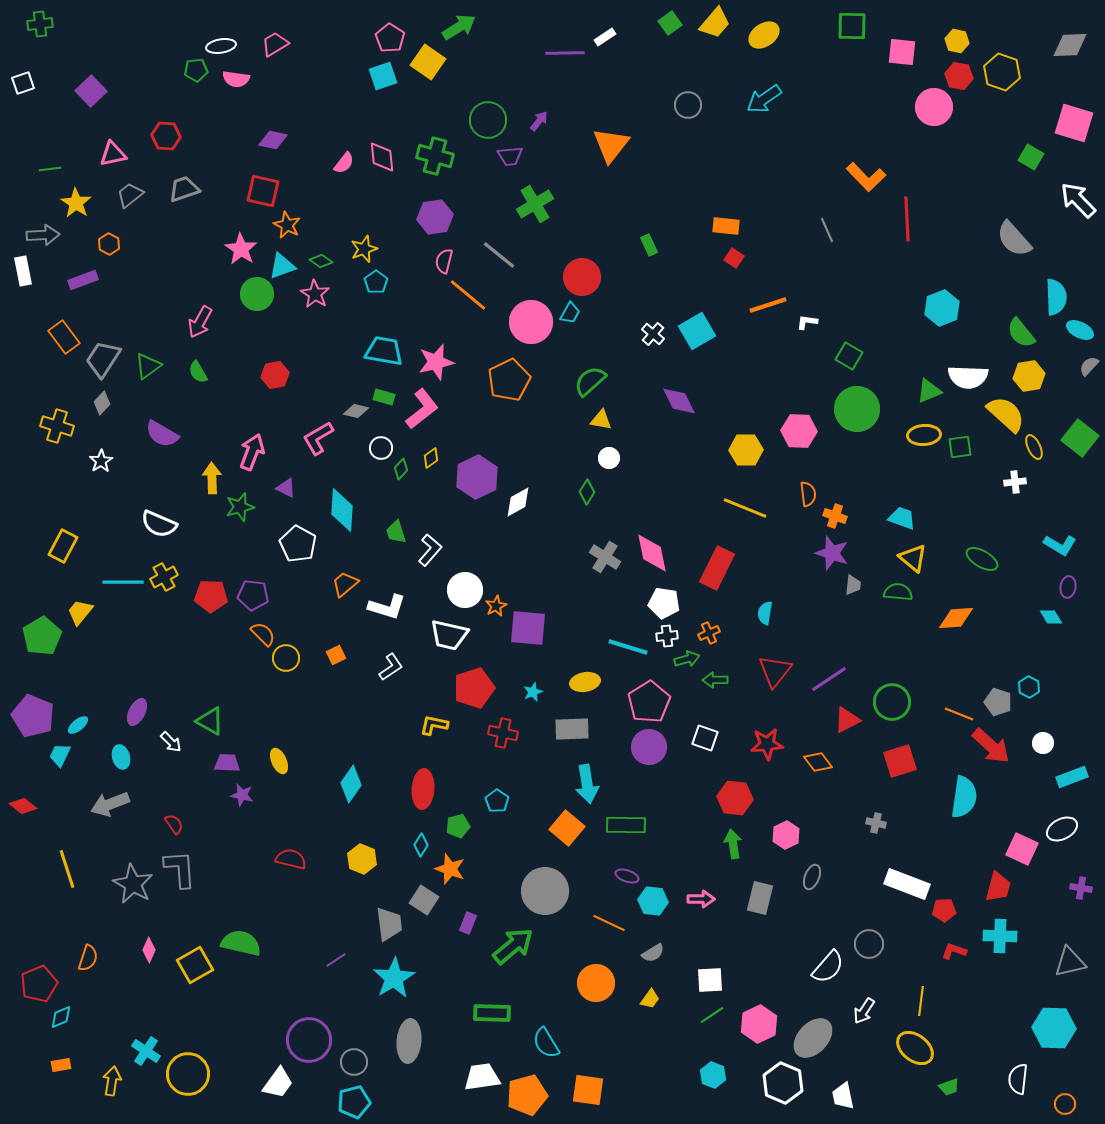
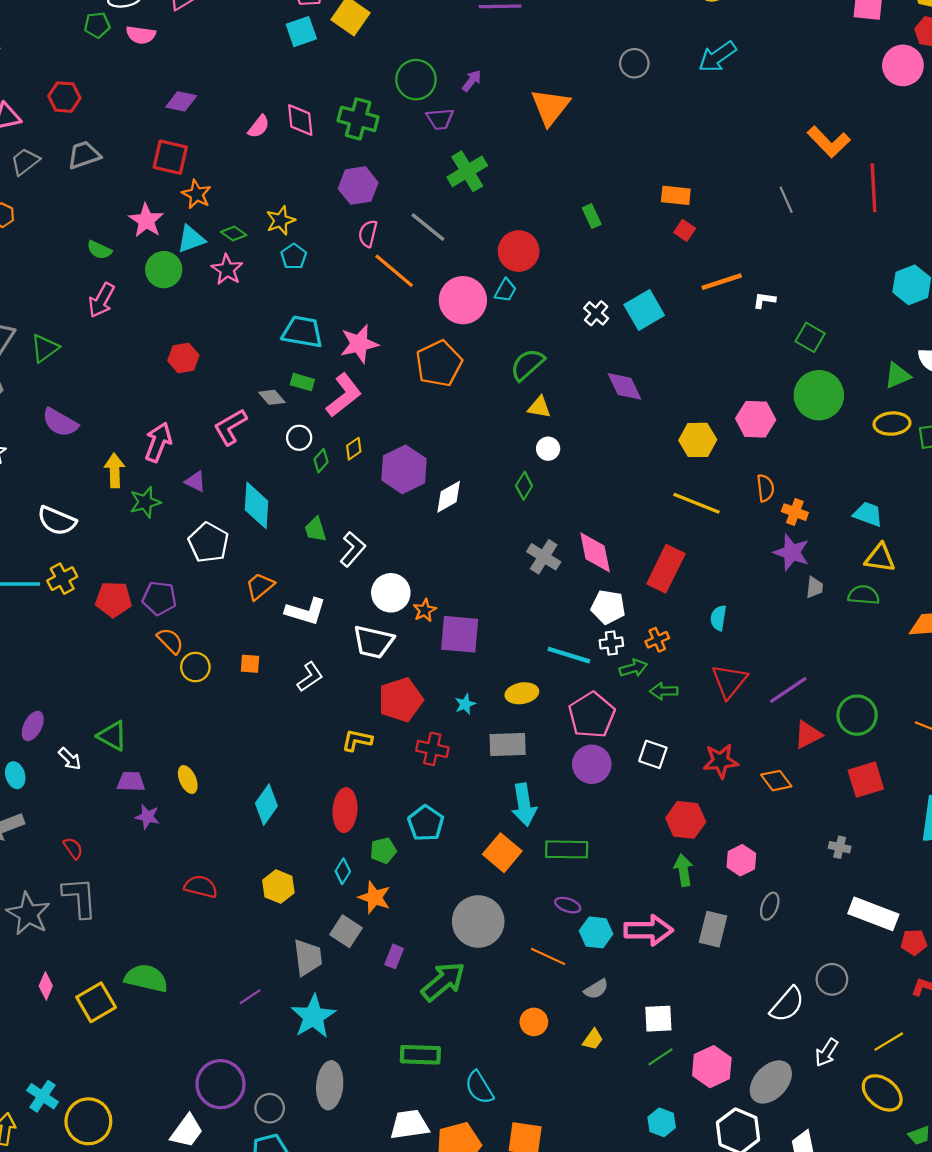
green semicircle: (198, 372) -> (99, 250), moved, turned -35
gray diamond: (356, 411) -> (272, 397), turned 35
yellow triangle: (913, 558) -> (880, 558), turned -32
orange square: (336, 655) -> (250, 664), turned 30
cyan pentagon: (497, 801) -> (426, 823), size x1.4
pink arrow: (701, 899) -> (649, 930), size x1.6
orange circle: (596, 983) -> (534, 1022), size x0.7
yellow line: (921, 1001) -> (889, 1042), turned 52

